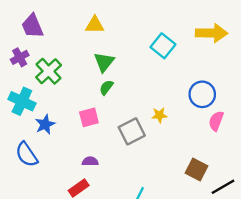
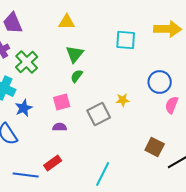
cyan square: (163, 46) -> (126, 40), turned -35
purple semicircle: (90, 161) -> (60, 127), moved

